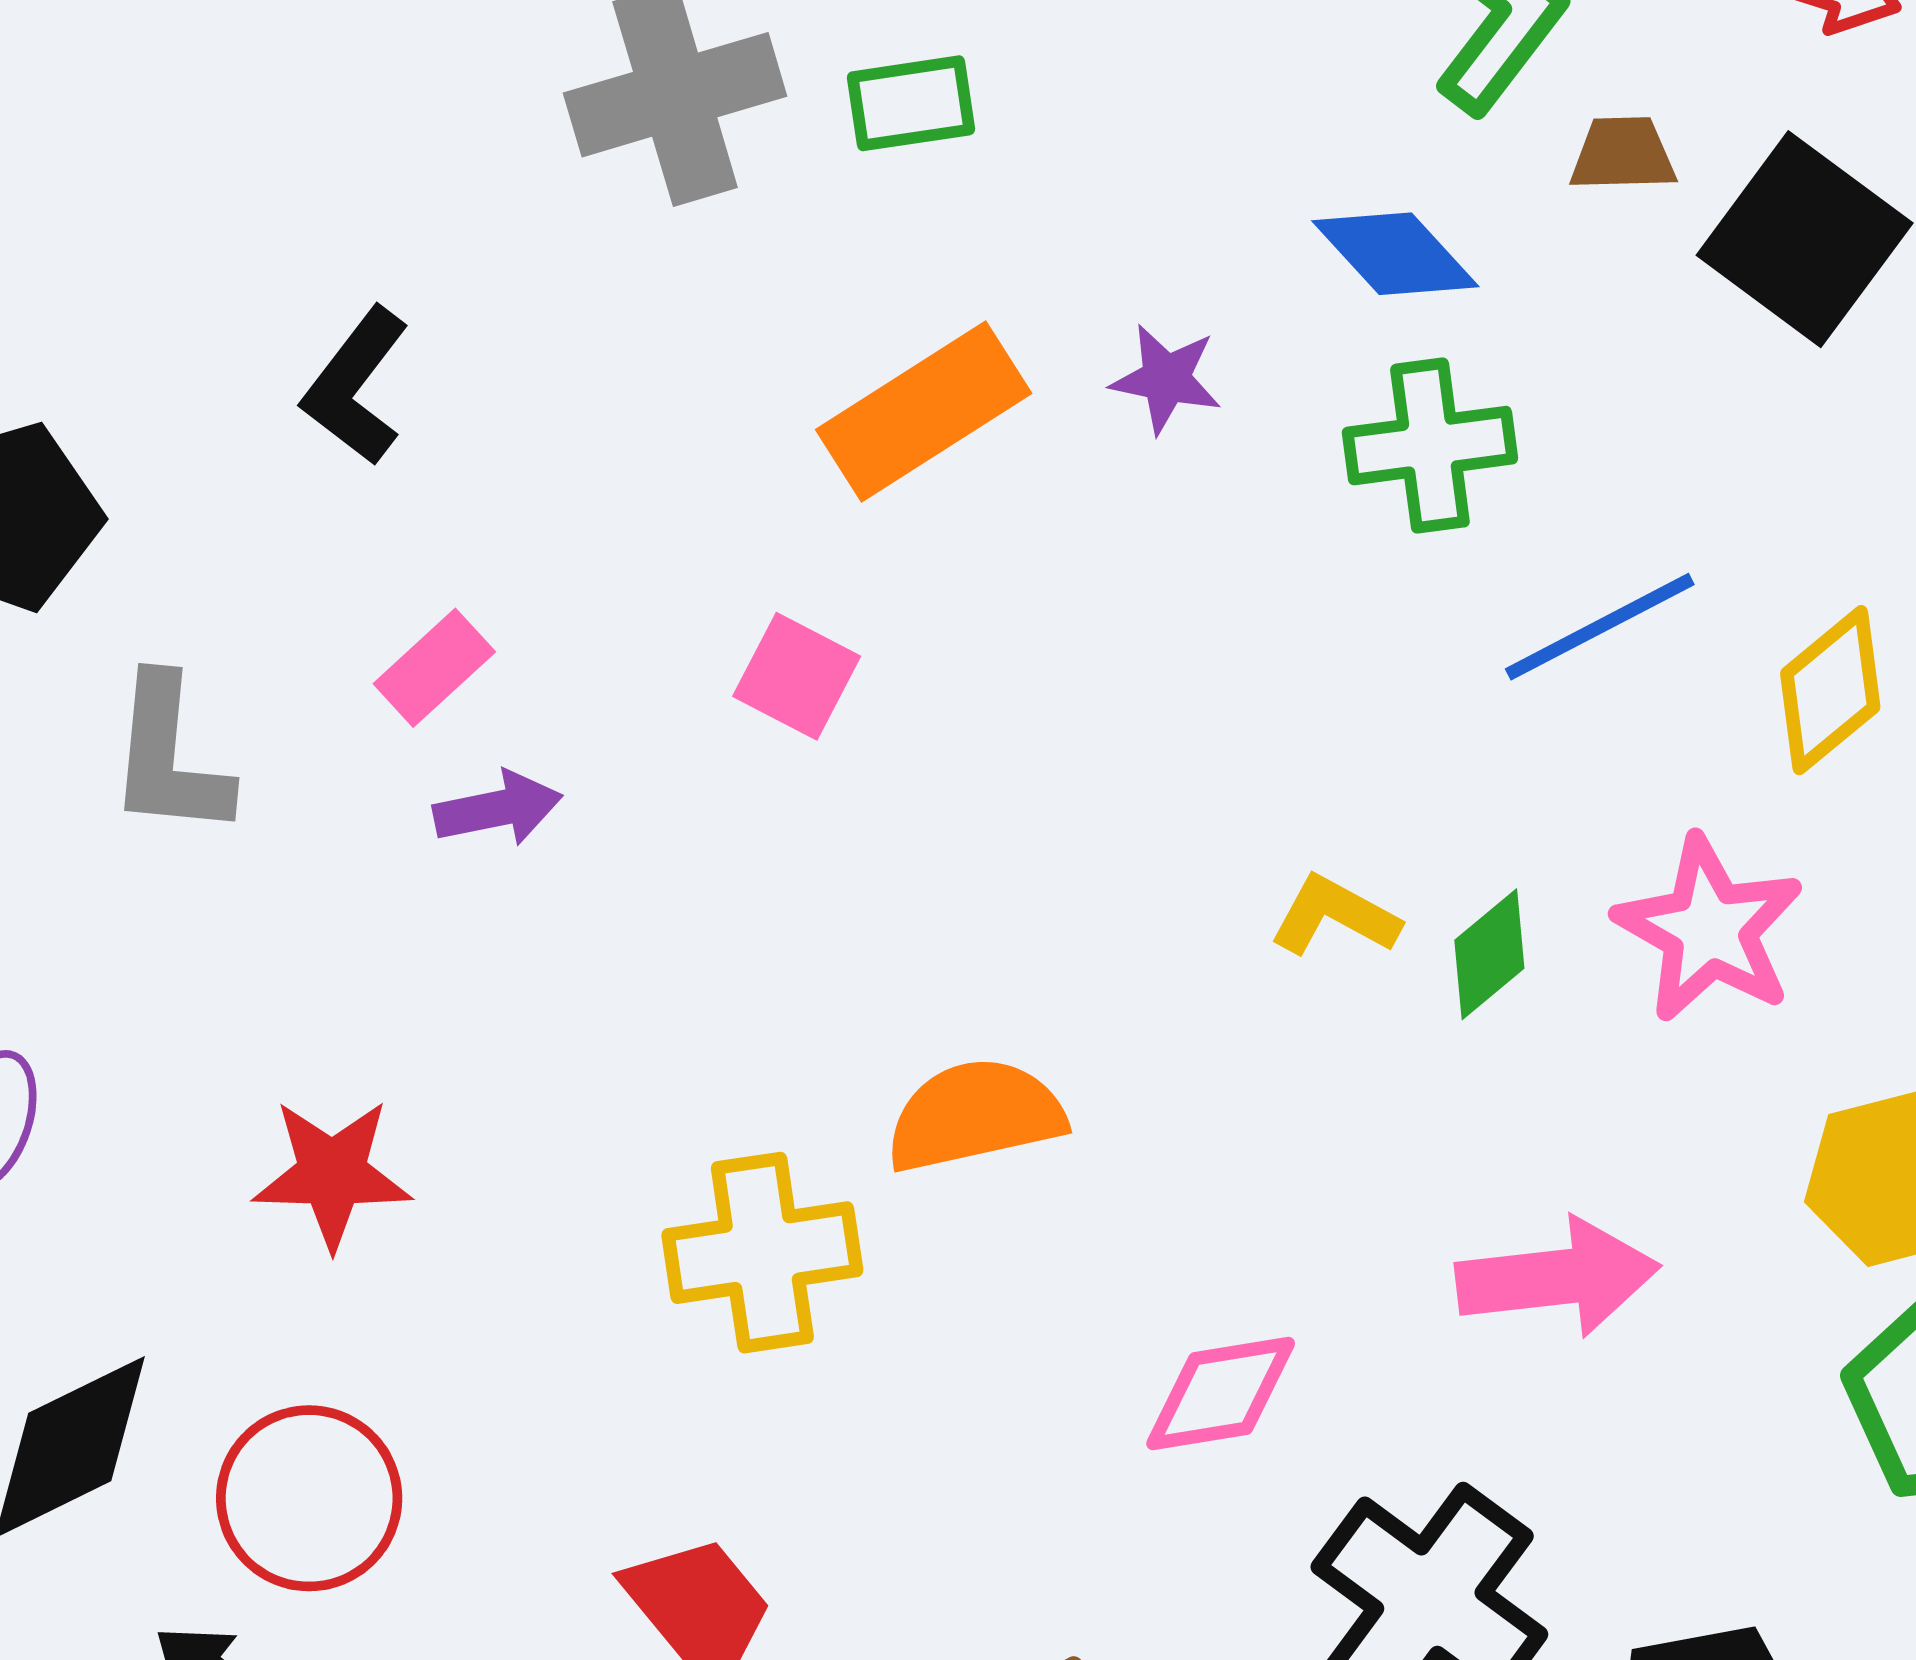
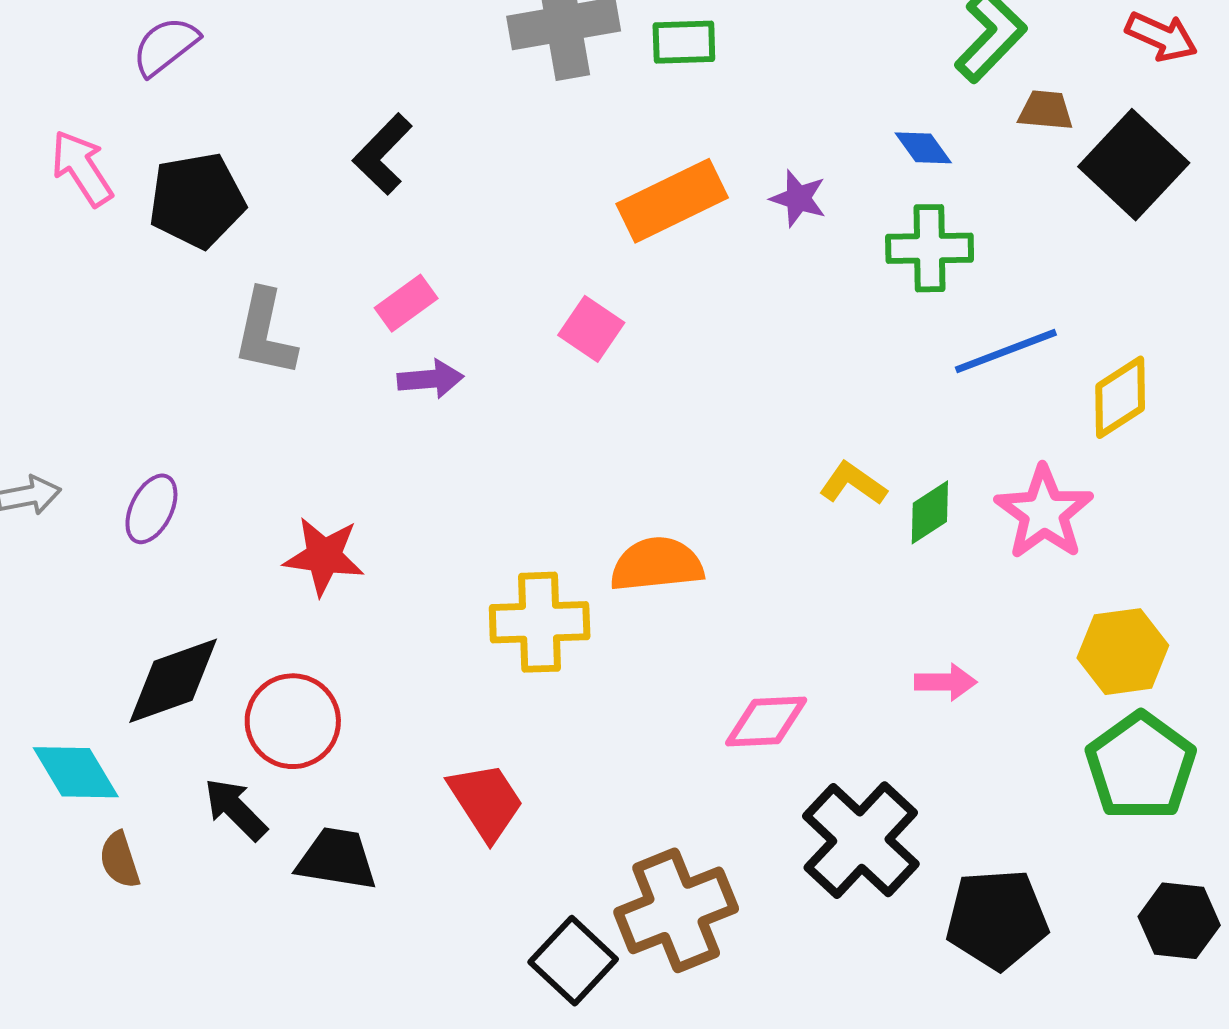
blue diamond: (1395, 254) -> (923, 148), size x0.7
pink arrow: (1558, 1278) -> (946, 682), size x0.6

